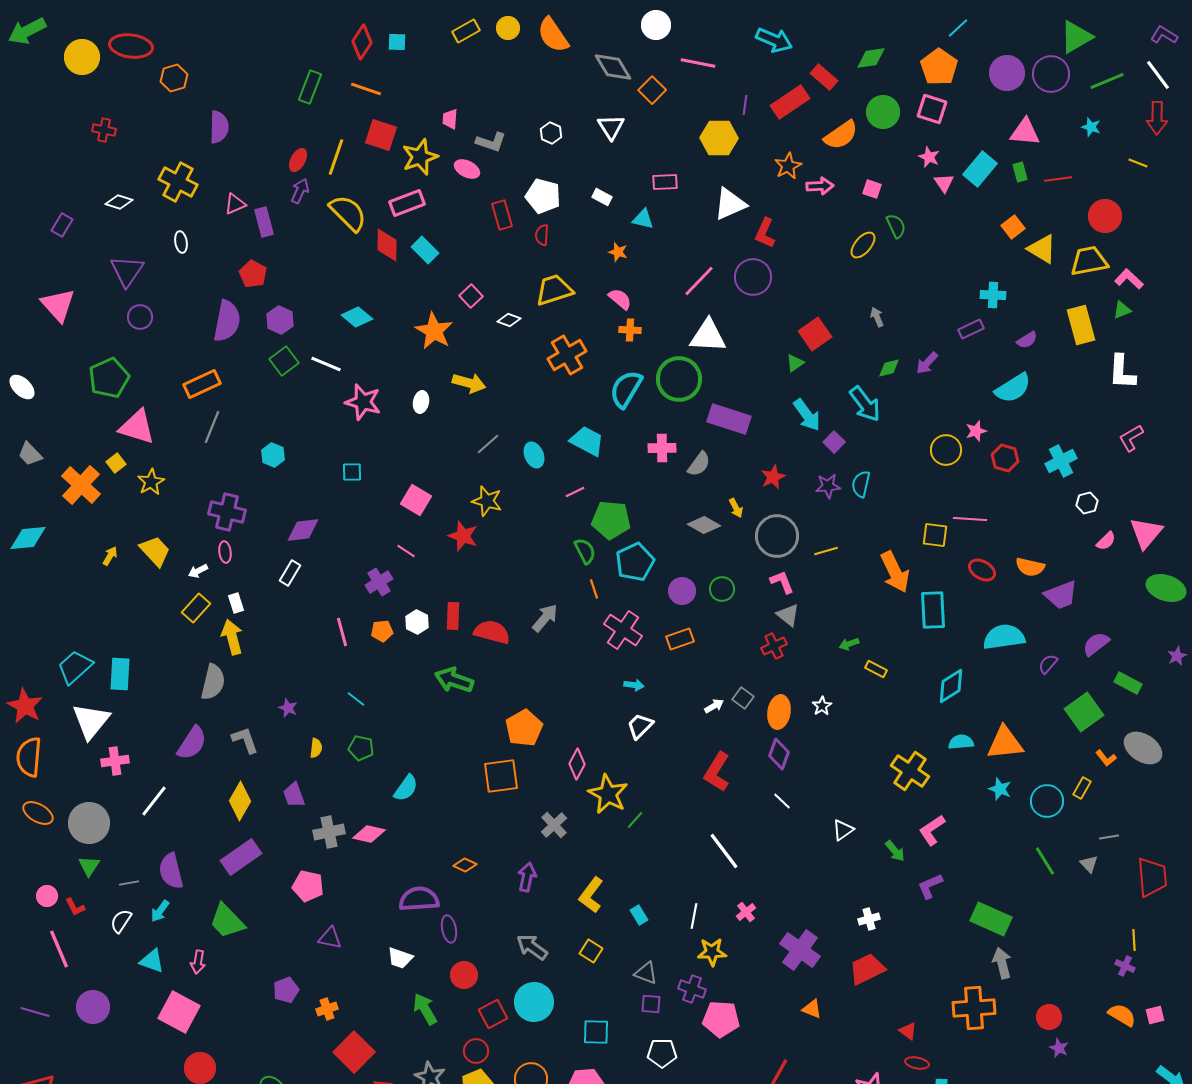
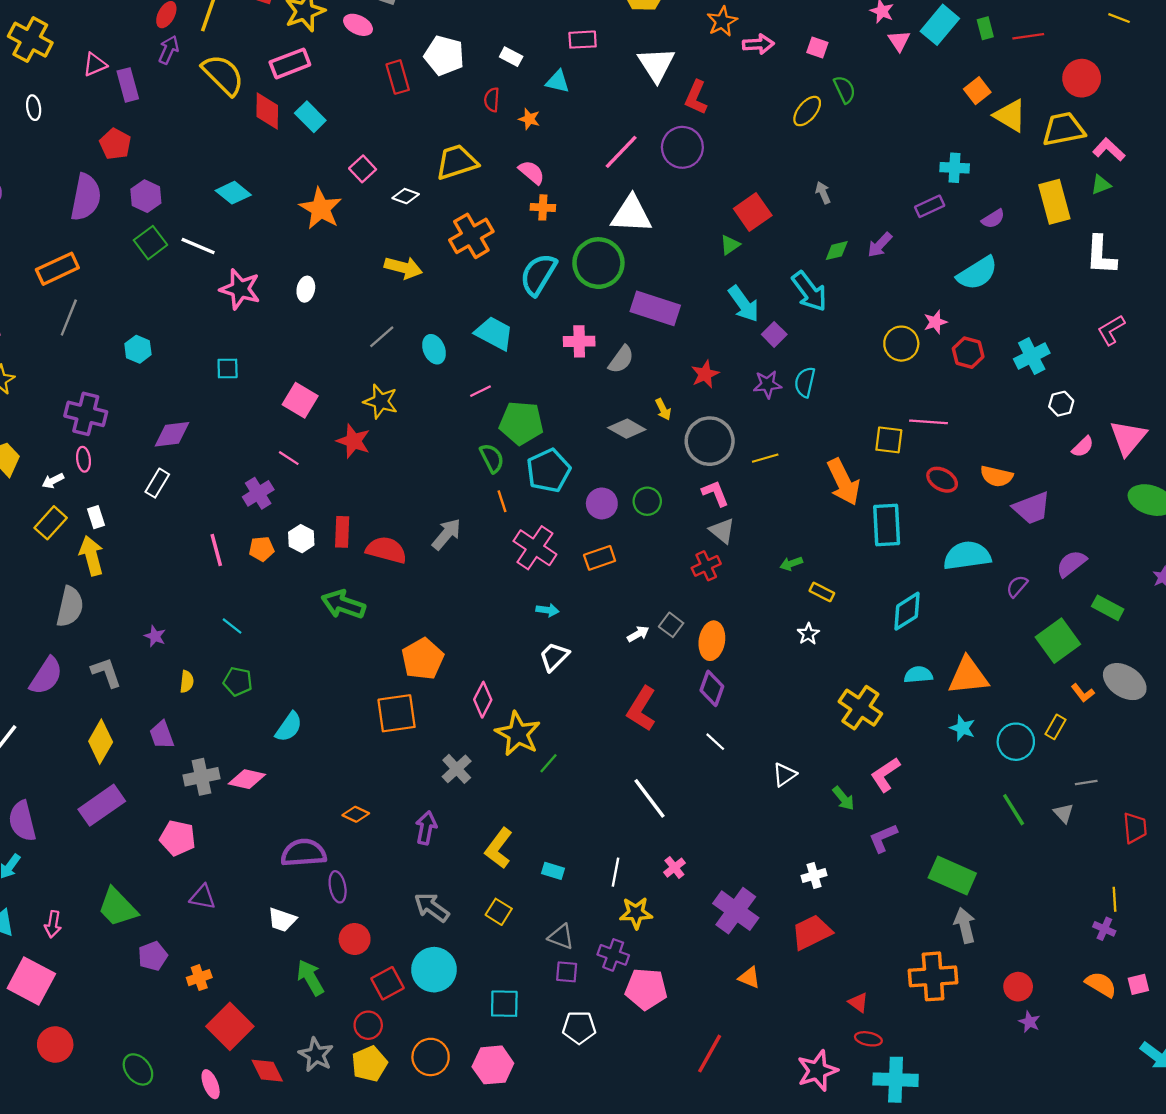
white triangle: (730, 204) -> (656, 65), turned -39
red semicircle: (542, 235) -> (492, 100), moved
yellow arrow: (469, 383) -> (403, 268), moved
white star: (822, 706) -> (808, 634), moved
red trapezoid: (1152, 877) -> (1135, 828), size x0.7
cyan rectangle: (639, 915) -> (553, 871), turned -42
green trapezoid: (227, 921) -> (118, 907), moved

